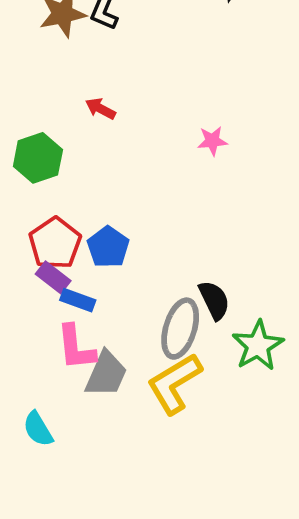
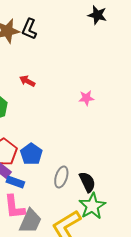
gray ellipse: (180, 329) -> (61, 177), moved, size x0.7
green star: (258, 346) -> (92, 206), moved

